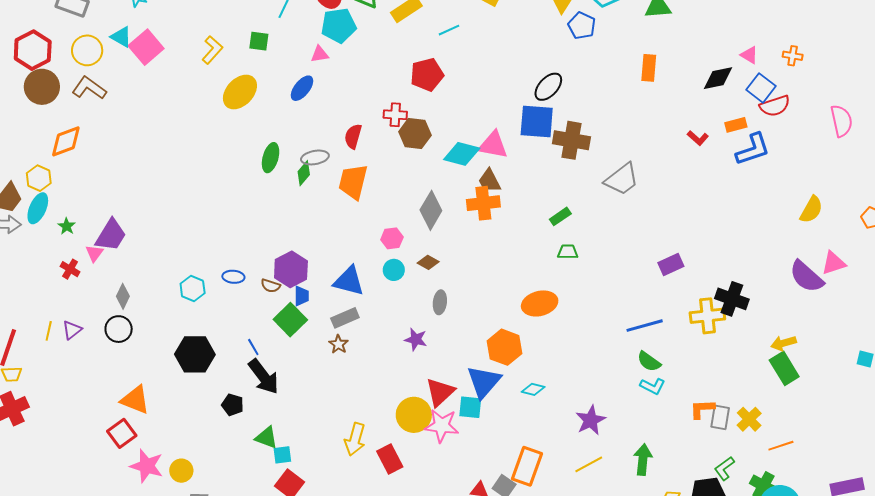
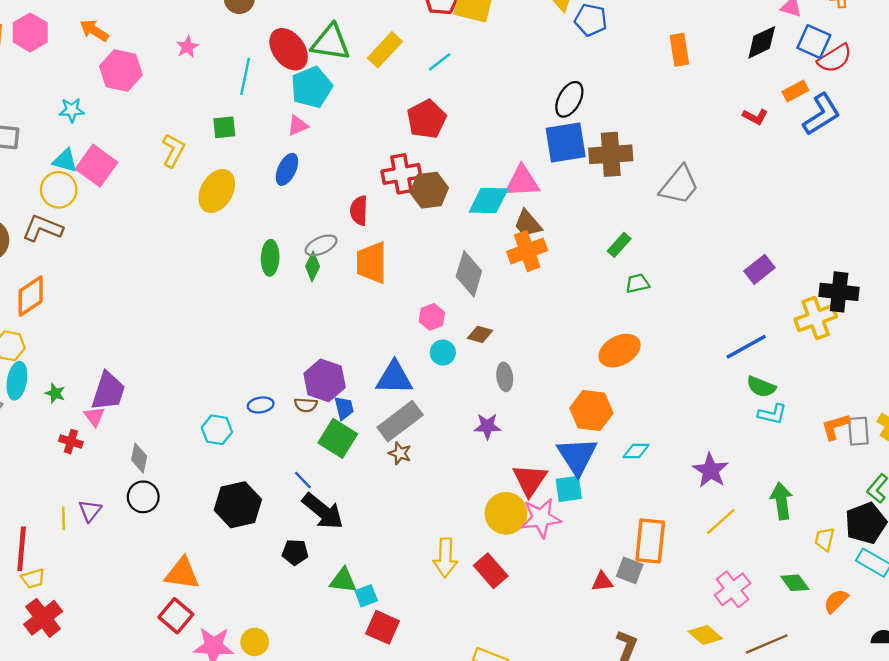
yellow circle: (87, 50) -> (59, 190), moved
red cross: (395, 115) -> (401, 174), size x1.4
gray rectangle: (345, 318) -> (400, 421), size x1.4

